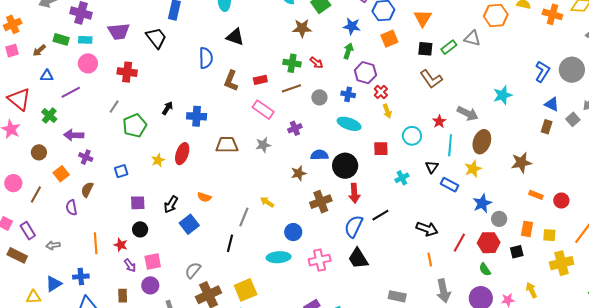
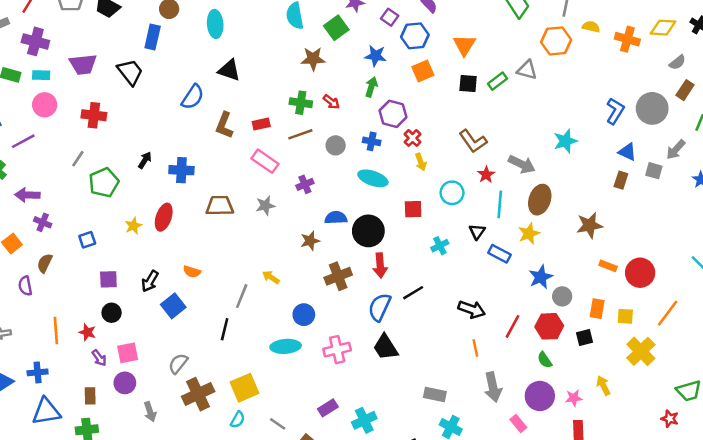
blue semicircle: (206, 58) -> (193, 97), turned 35
brown L-shape: (431, 79) -> (473, 141), moved
gray square: (573, 119) -> (654, 171), turned -32
red circle: (561, 201) -> (640, 273), size x1.5
yellow cross: (562, 263) -> (641, 351), turned -30

